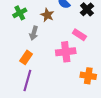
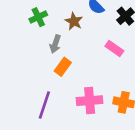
pink cross: (66, 52) -> (90, 101), moved
orange rectangle: (26, 57) -> (63, 67), moved

